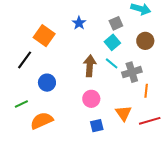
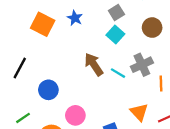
orange square: (44, 36) -> (43, 24), moved
cyan line: (112, 63) -> (118, 73), moved
brown arrow: (90, 66) -> (94, 64), turned -30
pink circle: (91, 99) -> (75, 115), moved

